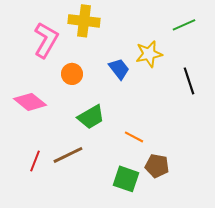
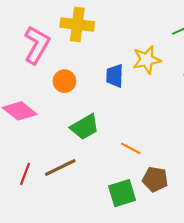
blue trapezoid: (119, 69) -> (115, 76), turned -140
green square: (126, 179) -> (122, 193), turned -36

